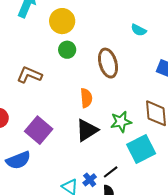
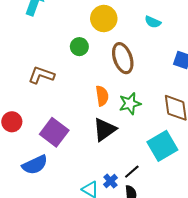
yellow circle: (62, 21) -> (104, 18), moved
green star: (121, 122) -> (130, 104), moved

